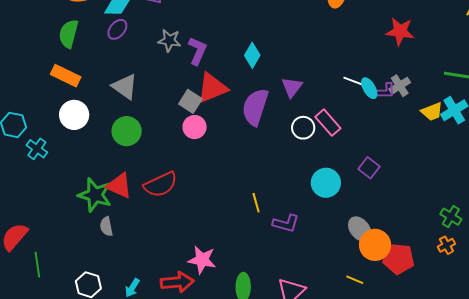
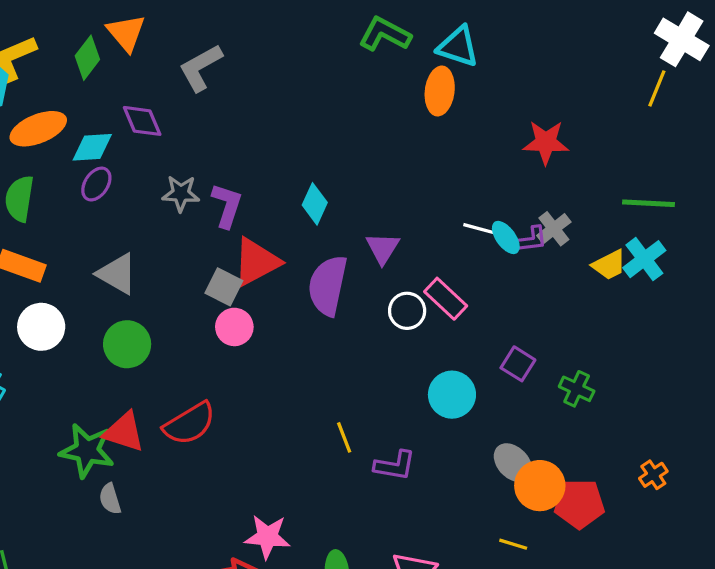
green cross: (451, 217) -> (577, 389), moved

